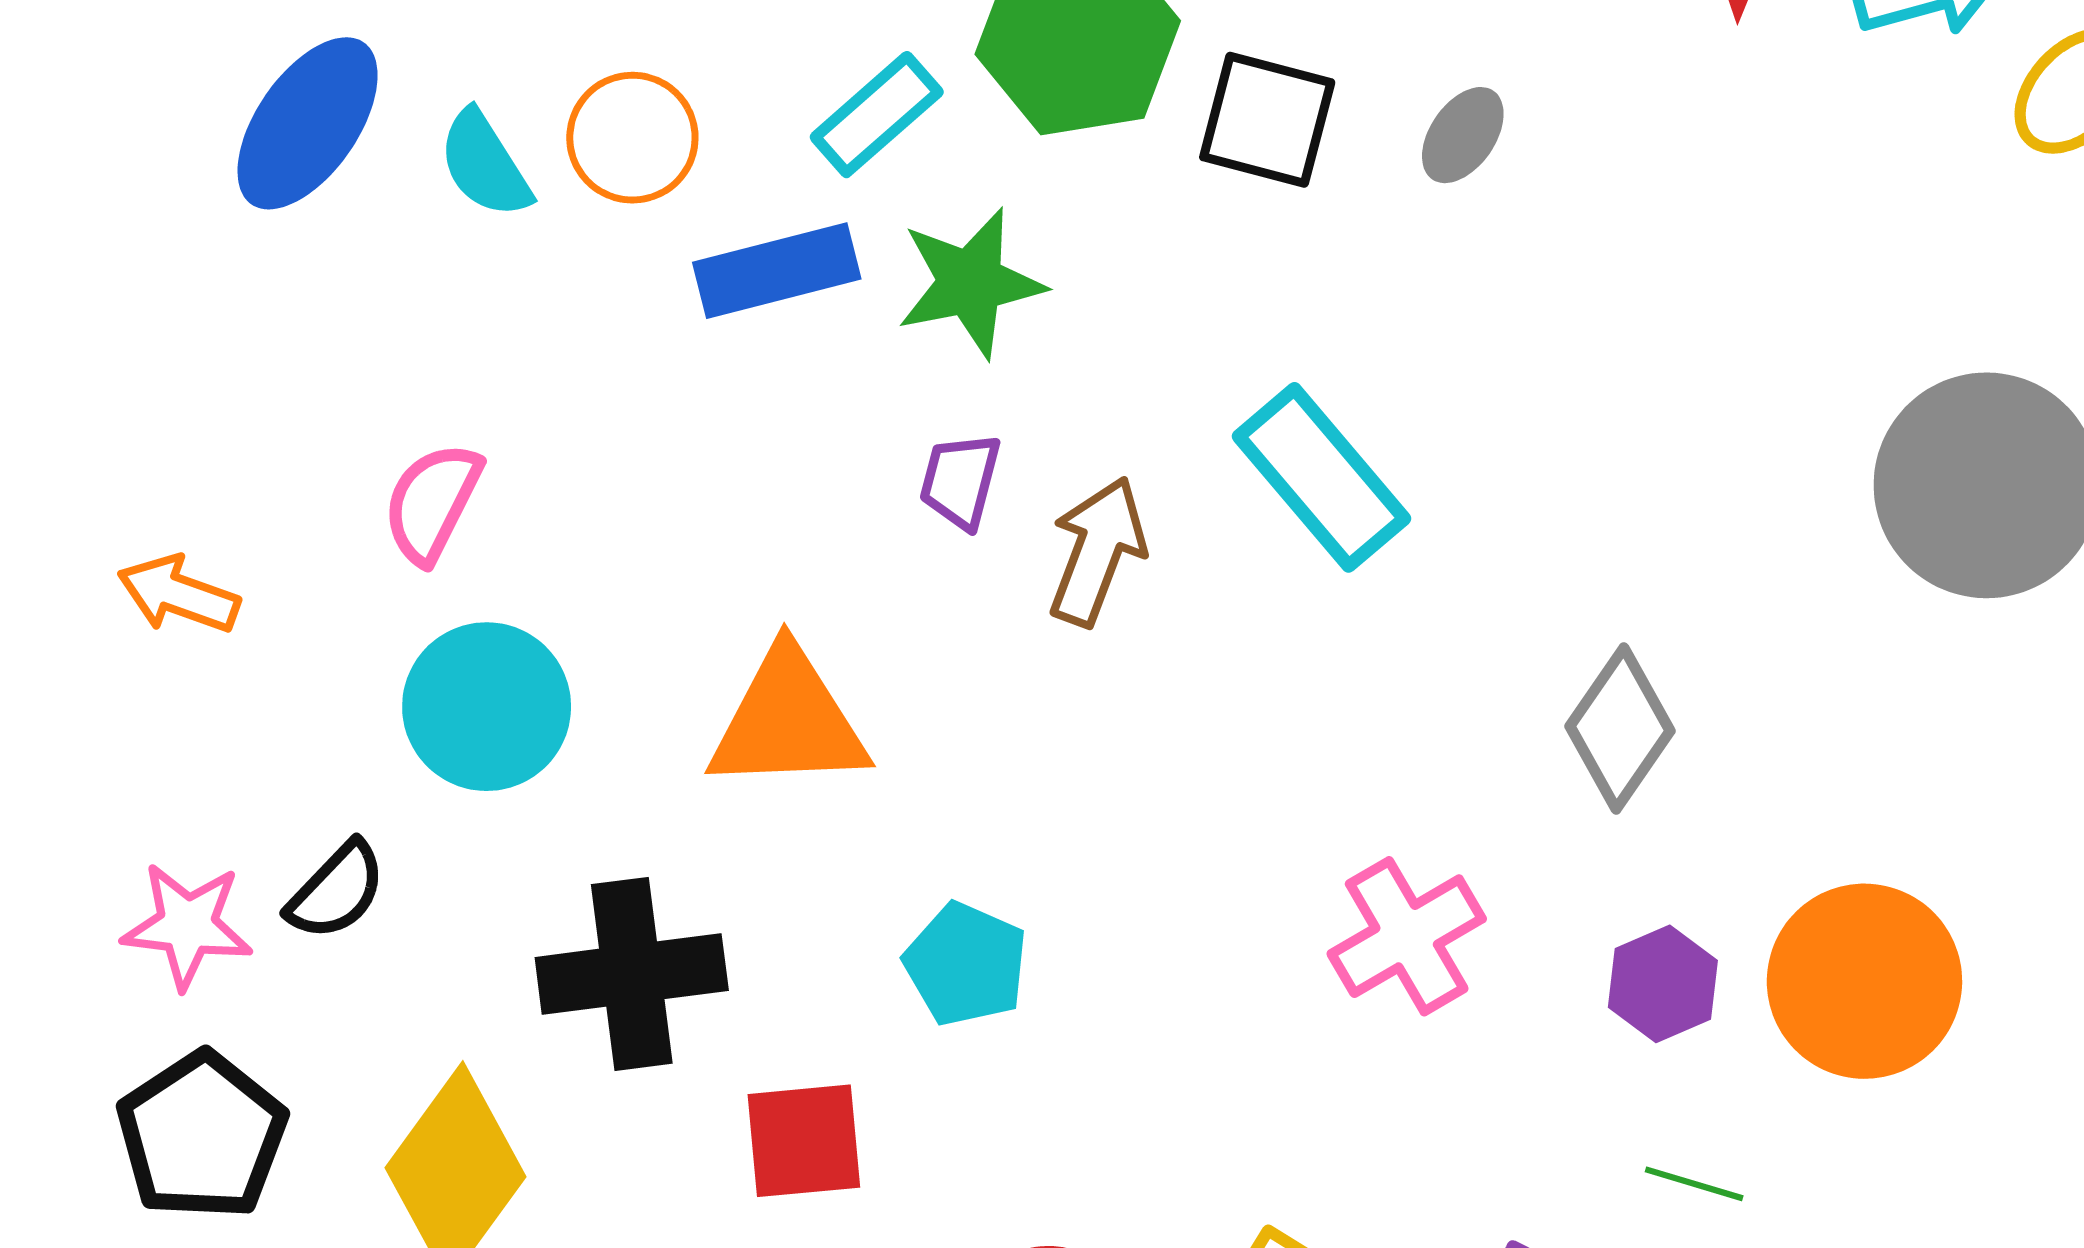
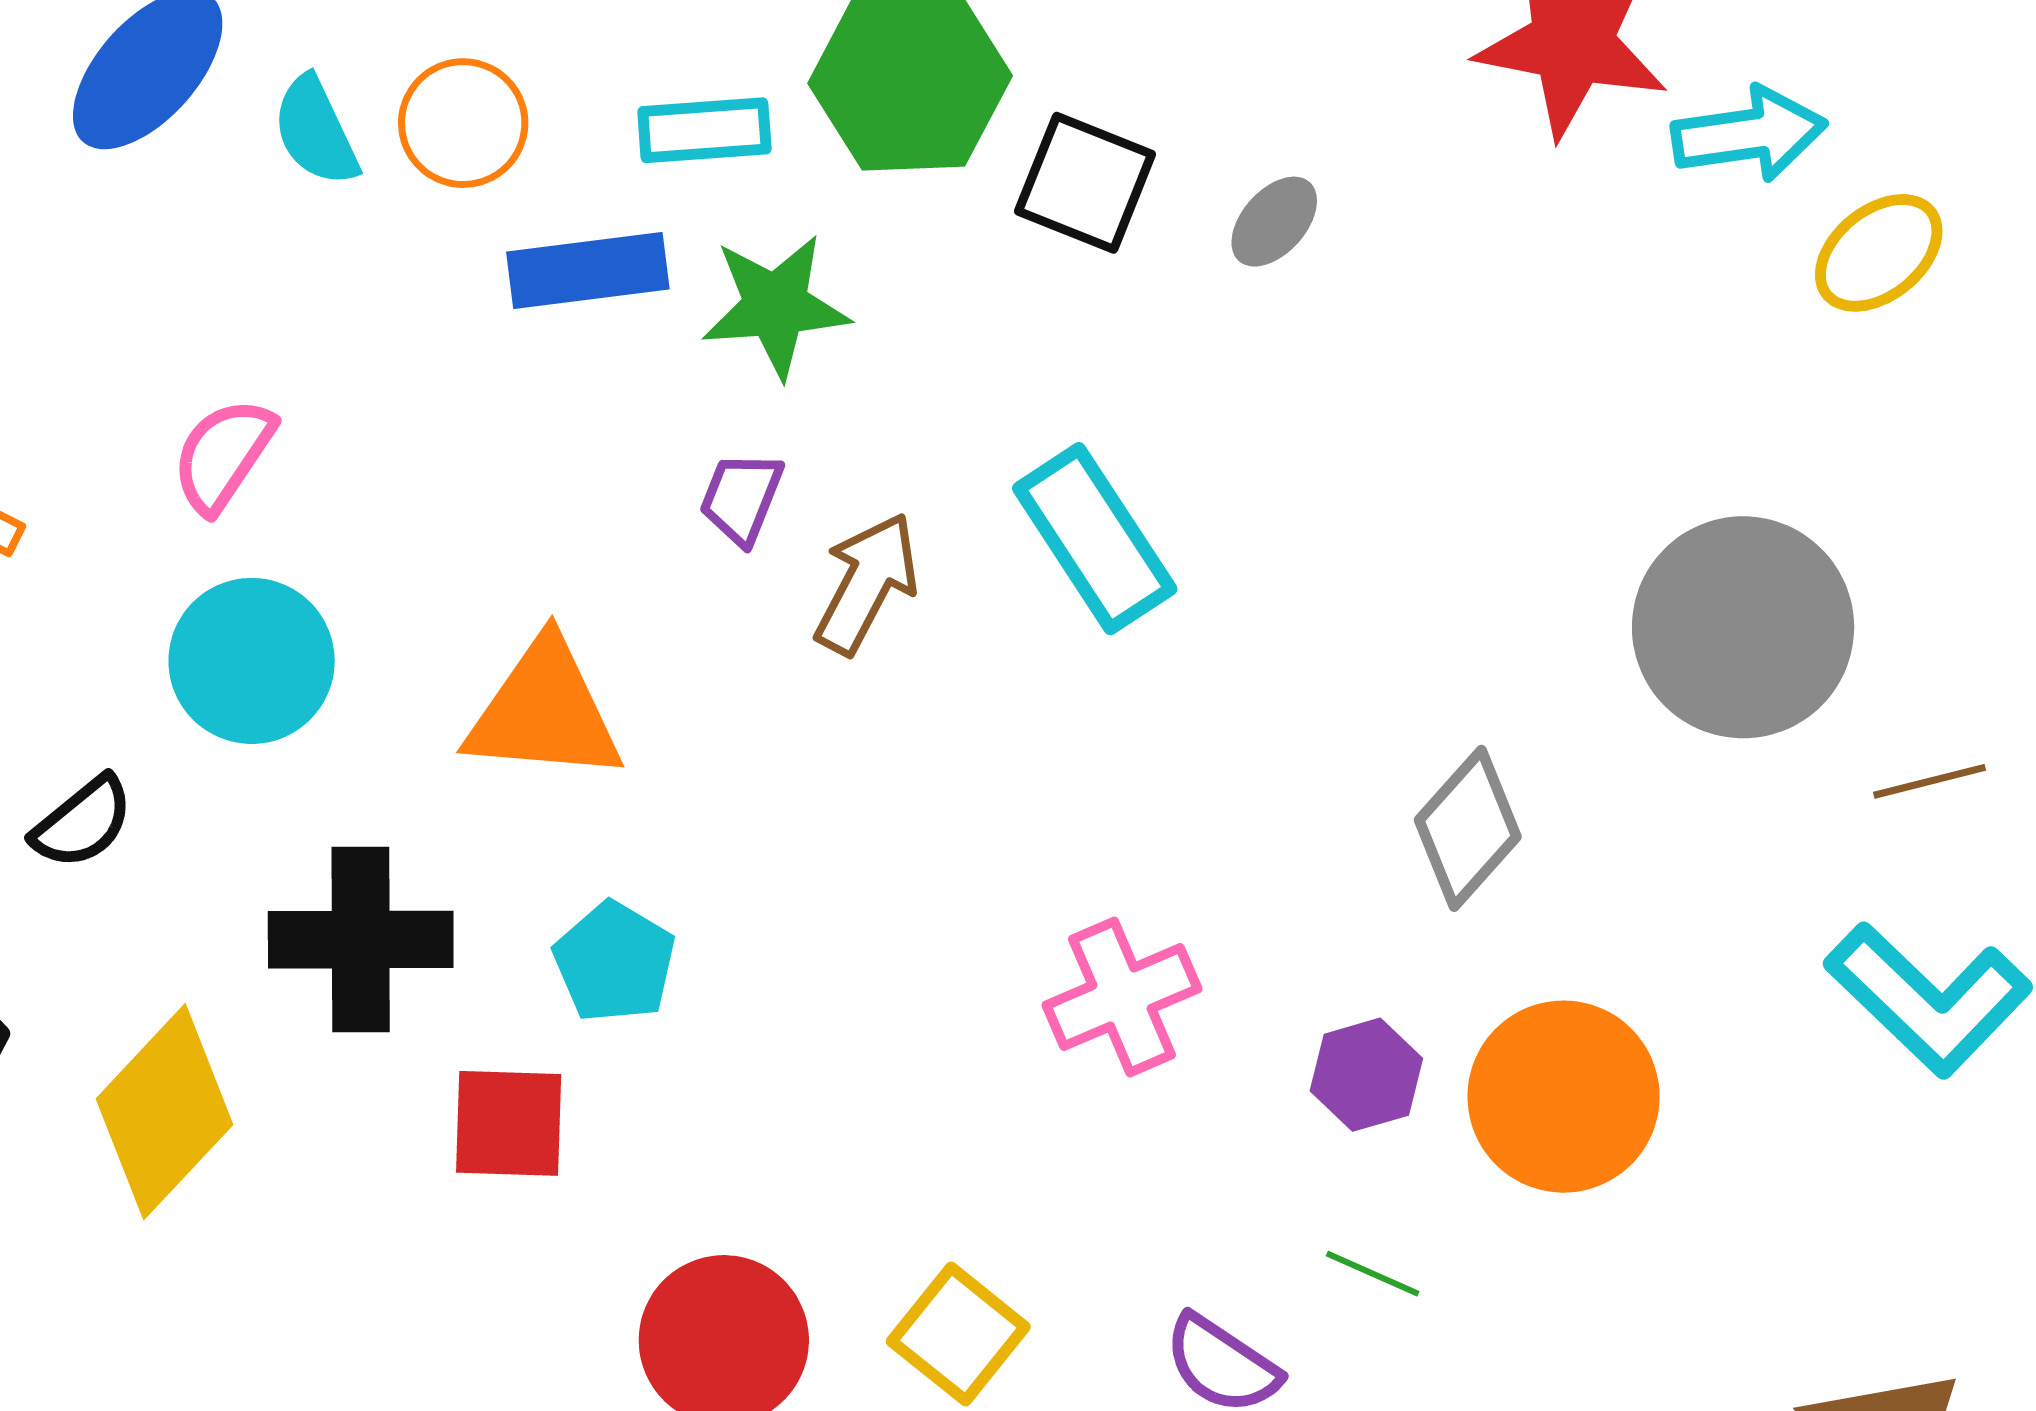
cyan rectangle: (877, 115) -> (704, 130), turned 30
gray diamond: (1620, 729) -> (1468, 828), moved
cyan pentagon: (966, 964) -> (615, 962), moved

